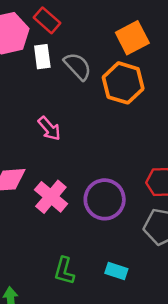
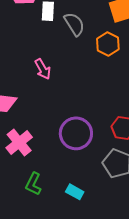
orange hexagon: (123, 83) -> (108, 44), size x0.7
pink cross: (51, 197) -> (19, 142), moved

